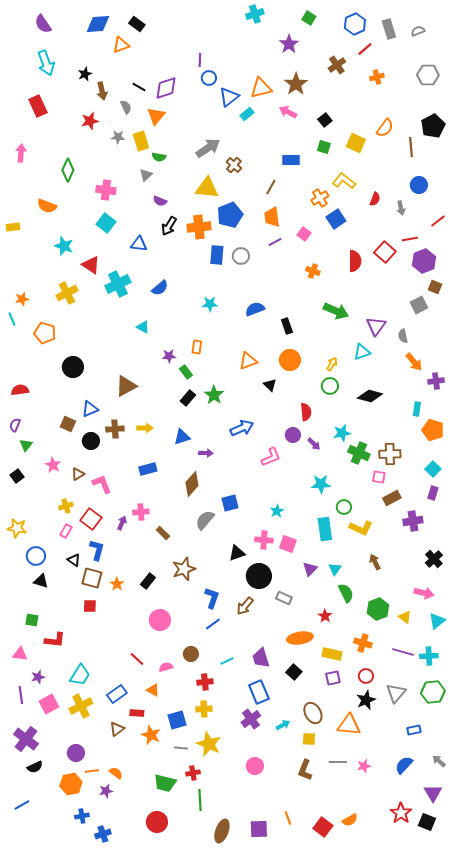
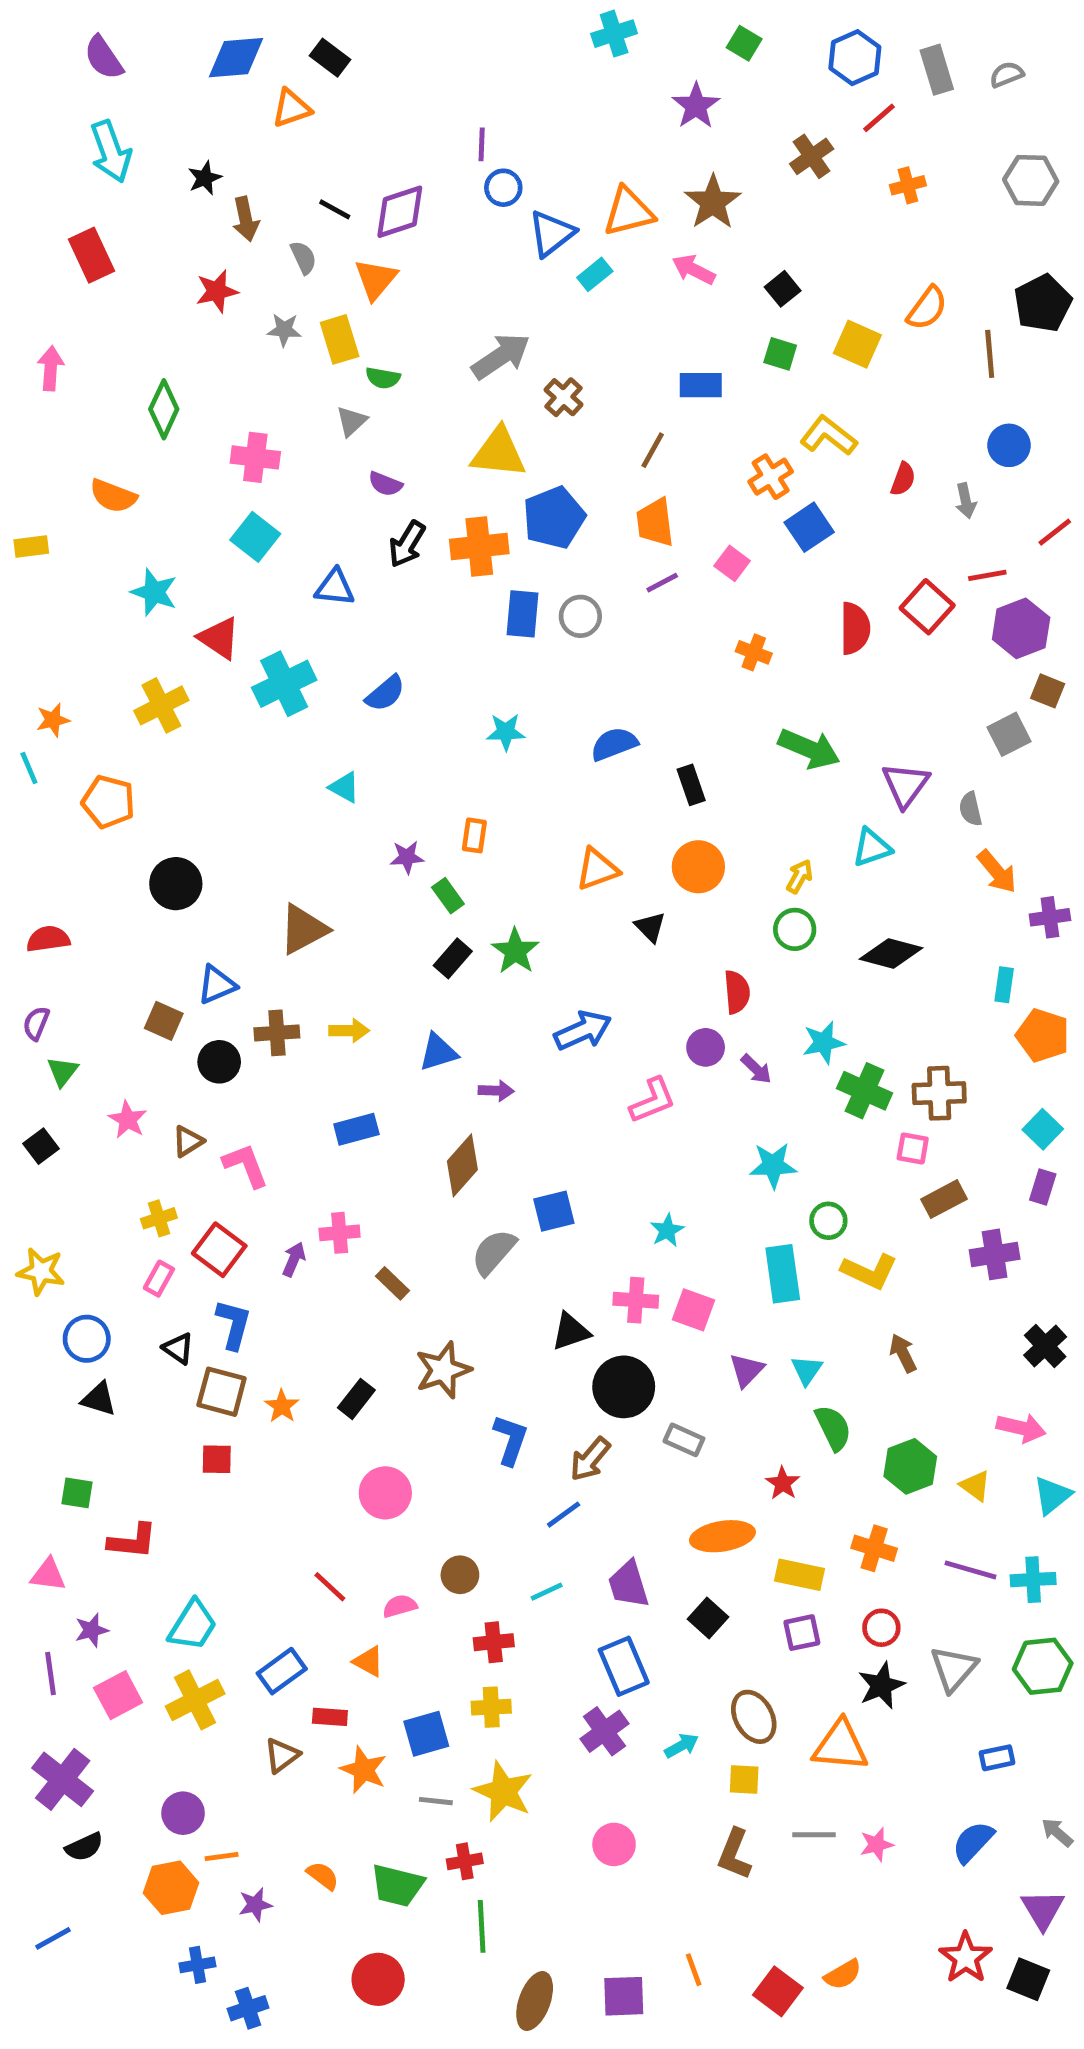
blue line: (213, 624) -> (564, 1515), moved
orange semicircle: (116, 773) -> (323, 1876), moved

